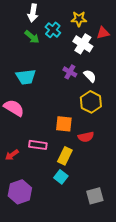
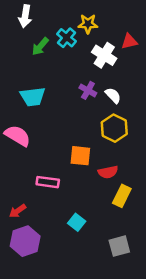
white arrow: (33, 13) -> (25, 16), moved
yellow star: (79, 19) -> (88, 24), moved
green arrow: (32, 37) -> (40, 46), turned 91
red arrow: (12, 155) -> (18, 211), moved
yellow rectangle: (65, 156) -> (122, 196), moved

